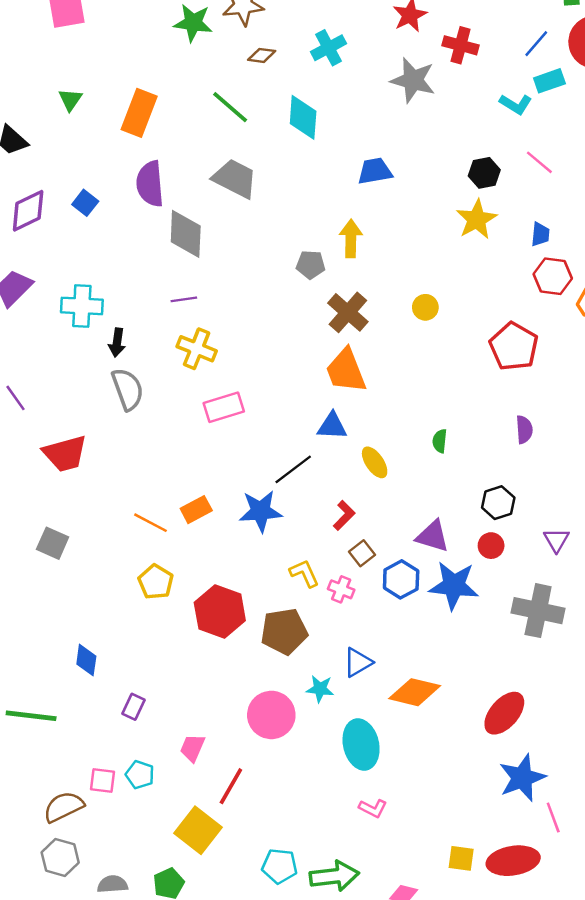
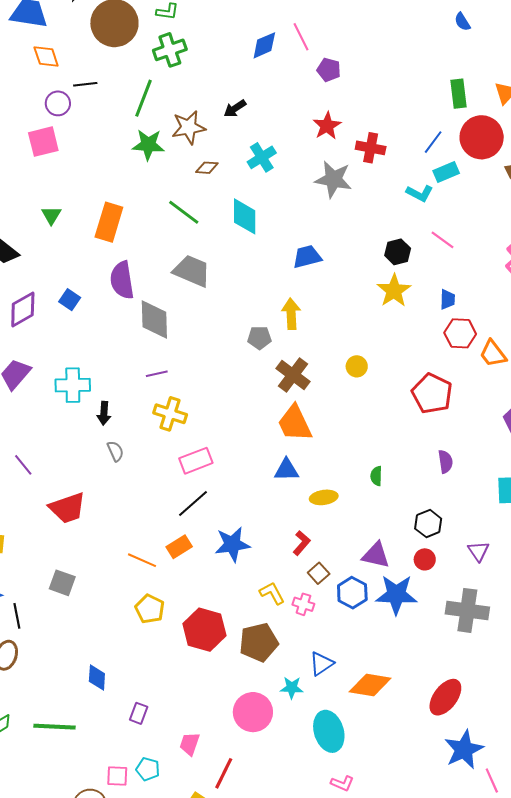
gray semicircle: (128, 389) -> (115, 451), size x0.6
yellow ellipse: (375, 462) -> (324, 497), turned -60
black line: (293, 469) -> (193, 504), moved

